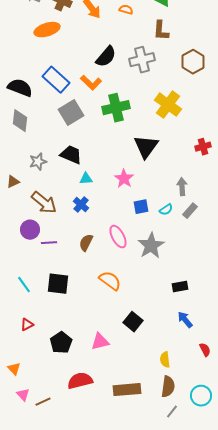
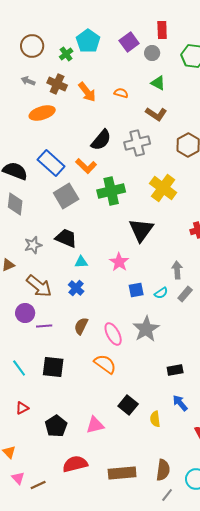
brown L-shape: (161, 31) -> (156, 114), turned -60
pink ellipse: (118, 237) -> (113, 334), moved
yellow semicircle: (165, 360) -> (155, 419), moved

